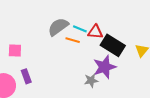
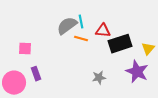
cyan line: (80, 29) -> (81, 22), moved, turned 56
black rectangle: (113, 45) -> (120, 44), turned -50
purple star: (105, 67) -> (137, 72), moved, turned -30

